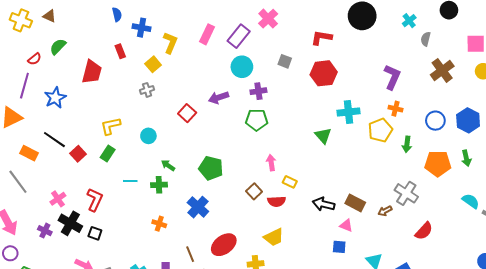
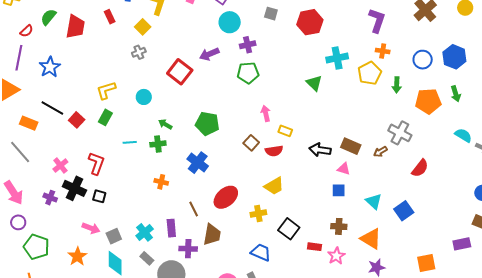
red trapezoid: (92, 72) -> (75, 27), moved
red square: (187, 113) -> (180, 72), size x1.4

